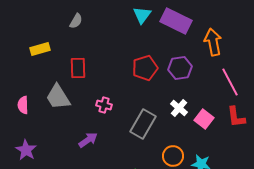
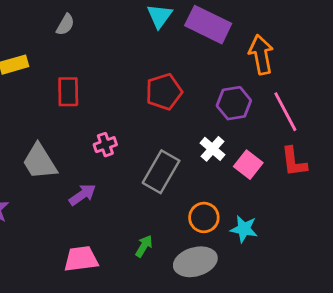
purple hexagon: (180, 68) -> (234, 103), moved
gray trapezoid: (58, 97) -> (40, 162), moved
pink cross: (104, 105) -> (105, 145), turned -35

